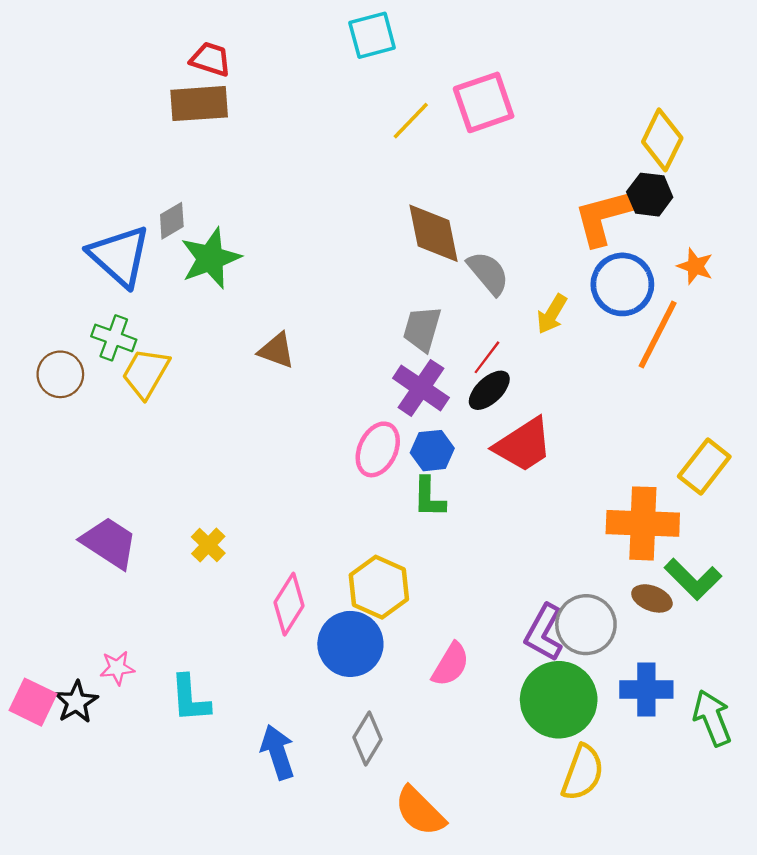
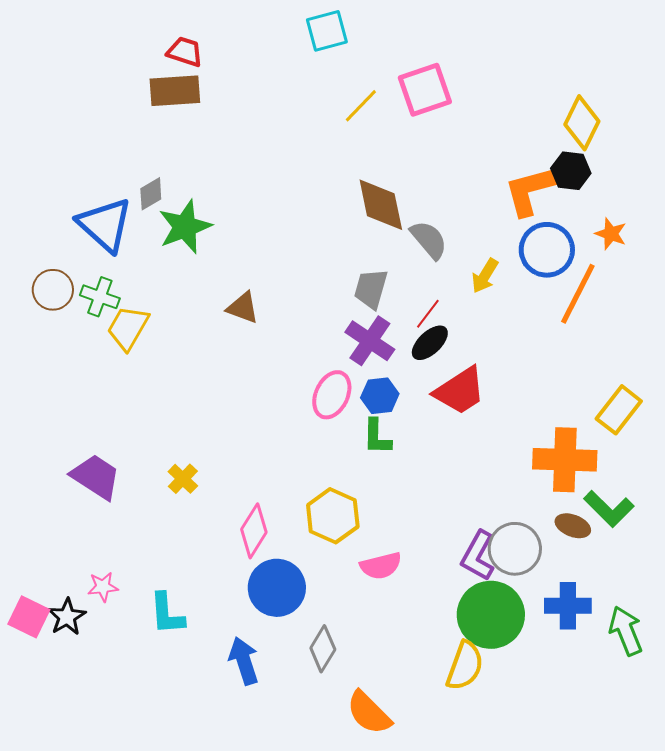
brown circle: (60, 374) -> (53, 290), moved
blue circle: (350, 644) -> (277, 588), moved
pink semicircle: (451, 664) -> (381, 566), moved, turned 45
yellow semicircle: (583, 773) -> (465, 666), moved

